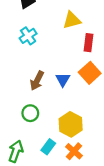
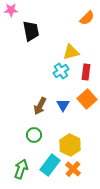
cyan cross: (28, 36) -> (61, 71), moved
cyan rectangle: (48, 147) -> (50, 165), size x1.5

